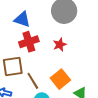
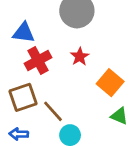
orange square: (60, 79) -> (110, 83), moved

